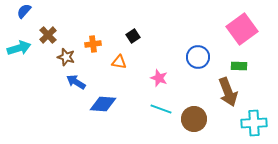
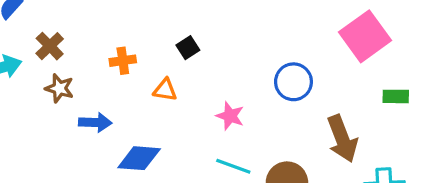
brown star: (66, 57) -> (59, 88), moved
green rectangle: (239, 66) -> (396, 96), moved
blue arrow: (76, 82) -> (95, 122), turned 150

